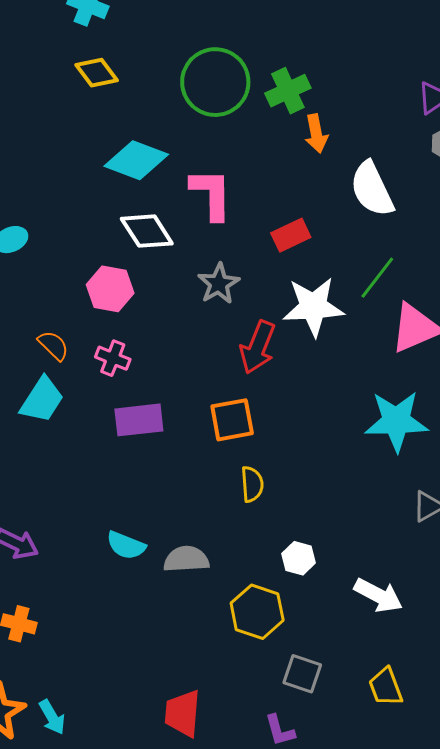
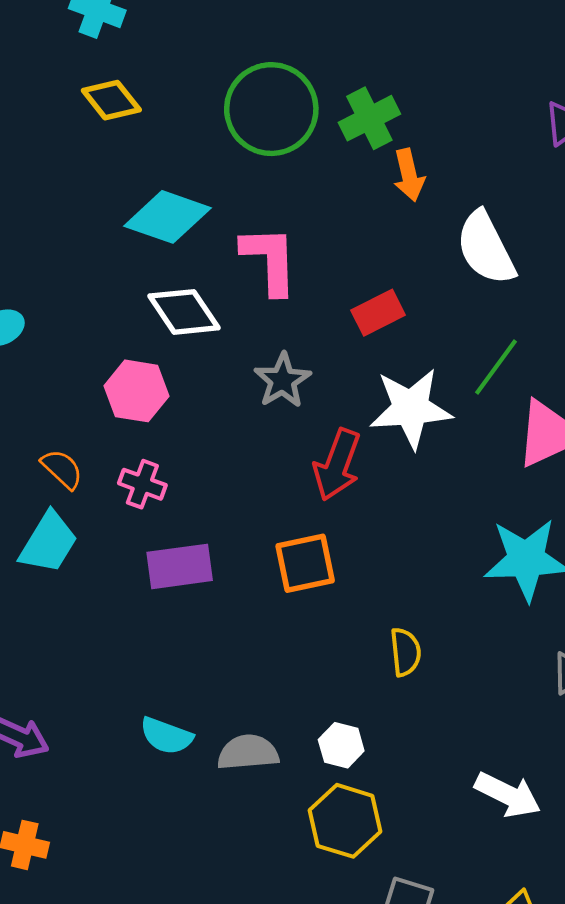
yellow semicircle: (252, 484) -> (405, 652), moved
white hexagon: (299, 558) -> (341, 745), moved

